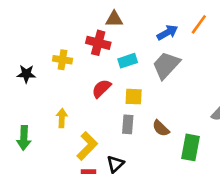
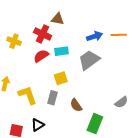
orange line: (199, 24) -> (119, 35), turned 42
red semicircle: (101, 89) -> (41, 56), moved
yellow square: (134, 97) -> (61, 78), turned -32
yellow L-shape: (87, 146) -> (28, 95), moved, turned -75

